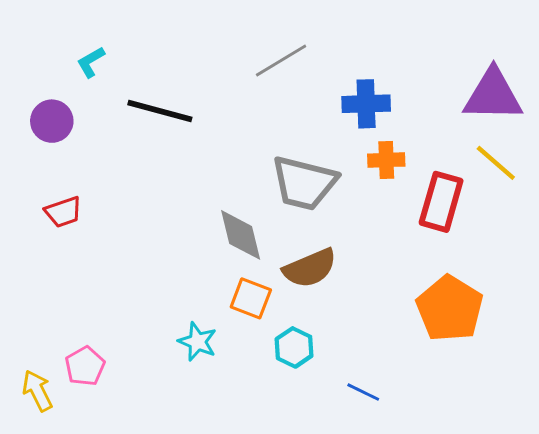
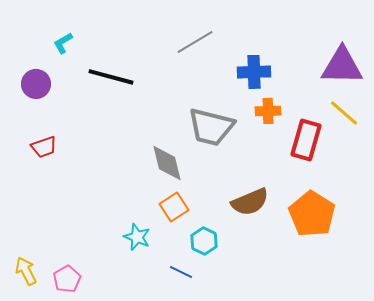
brown semicircle: (310, 268) -> (250, 202), moved
orange square: (251, 298) -> (174, 207), turned 36
pink pentagon: (85, 366) -> (67, 279), moved
blue line: (363, 392) -> (181, 272), moved

